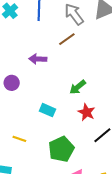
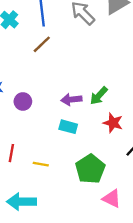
brown line: (67, 39) -> (42, 44), moved
purple arrow: (38, 59) -> (71, 99), moved

